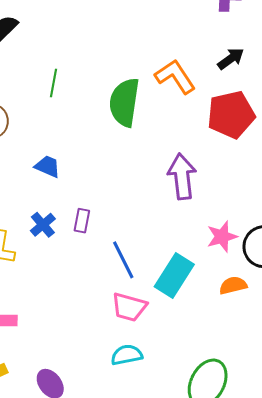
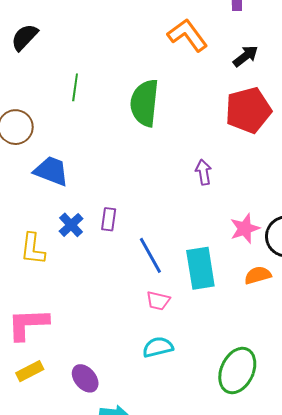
orange L-shape: (175, 77) -> (187, 35), moved
blue trapezoid: (48, 166) -> (51, 171), moved, size x1.4
purple arrow: (182, 177) -> (204, 172), size x0.6
cyan rectangle: (174, 276) -> (200, 268), turned -39
pink trapezoid: (129, 307) -> (158, 301), size x0.7

